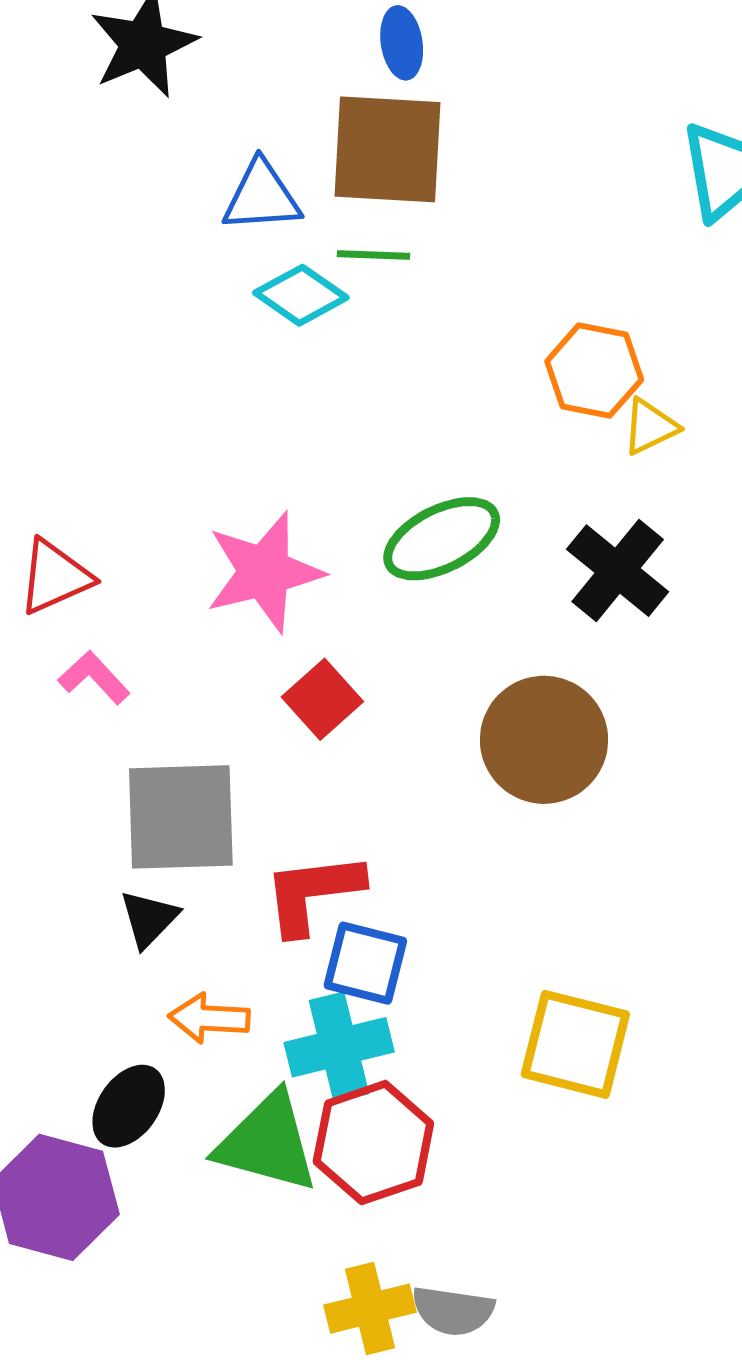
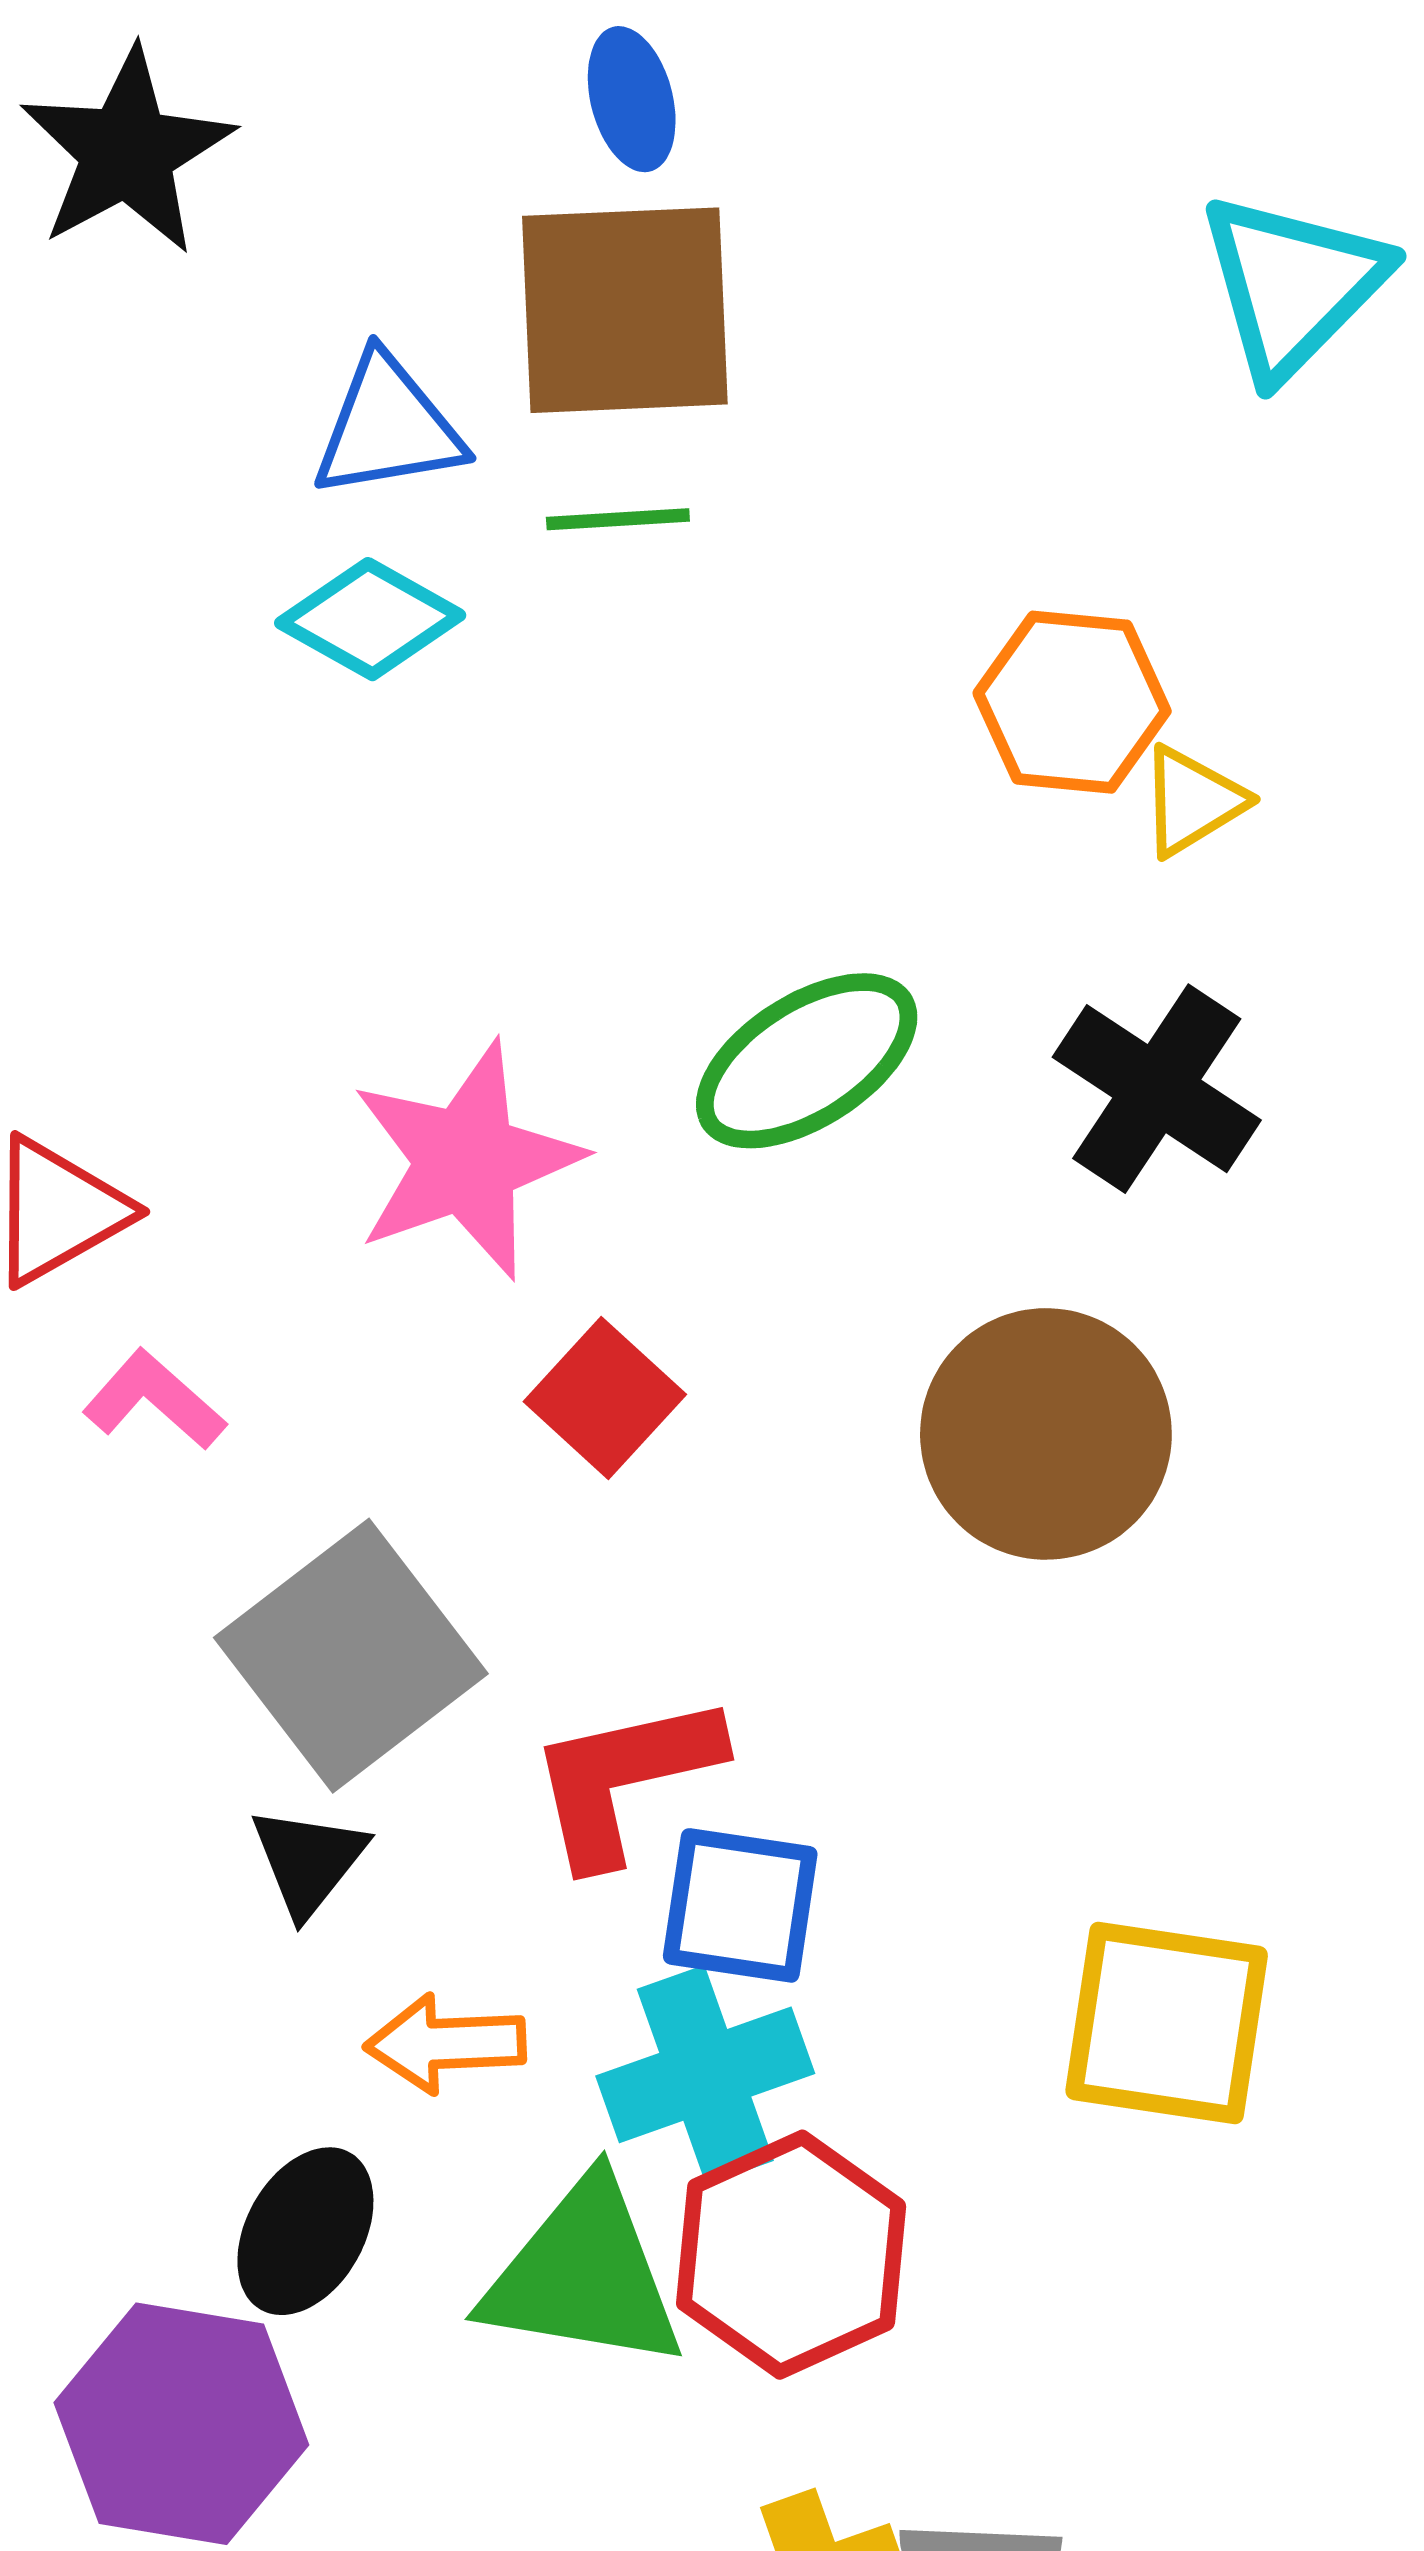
cyan diamond: (301, 295) -> (370, 619), moved
gray square: (181, 817) -> (351, 1656), turned -30

